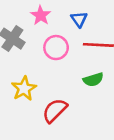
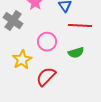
pink circle: (56, 48) -> (47, 42), moved

